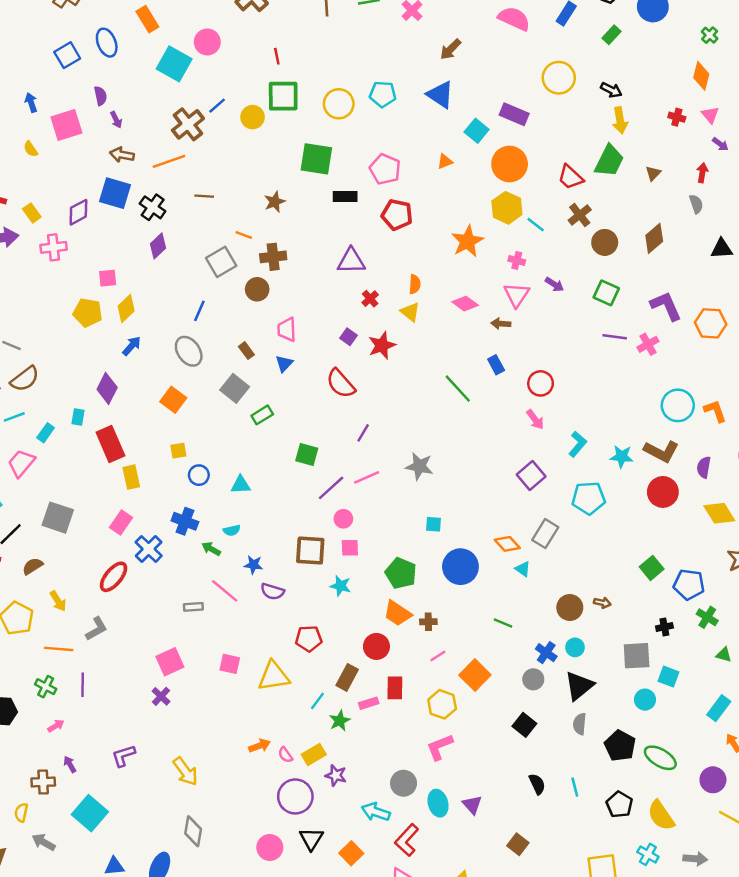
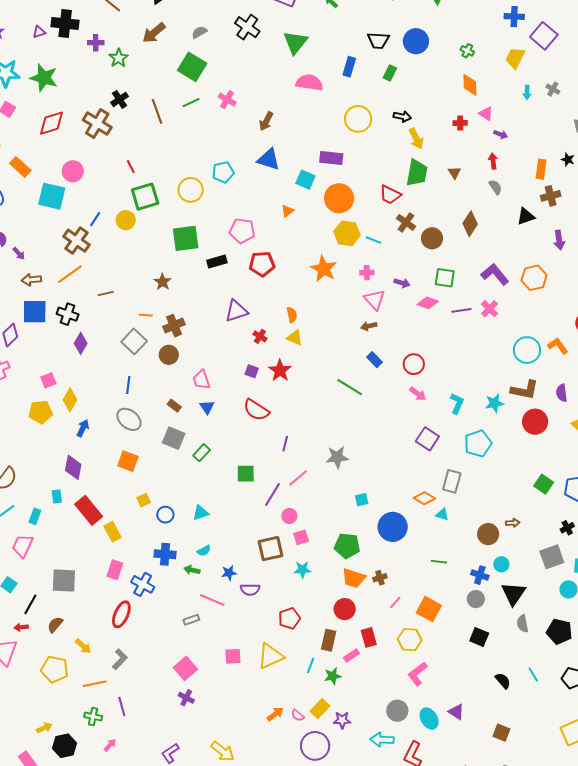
pink diamond: (465, 304) -> (428, 303), moved
green star: (340, 721) -> (333, 676), turned 30

